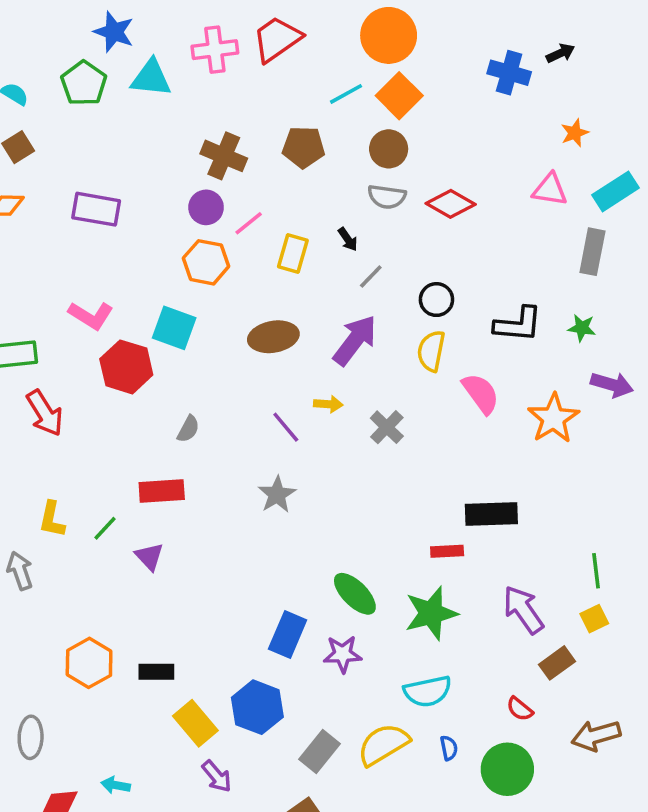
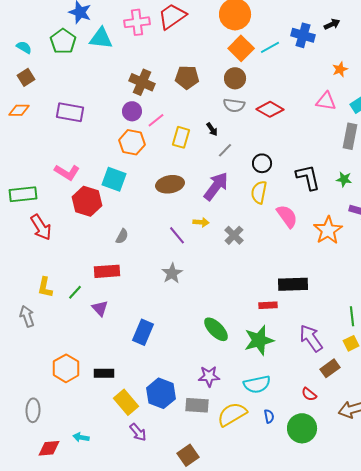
cyan line: (346, 94) -> (270, 47), moved
black L-shape: (518, 324) -> (308, 177), turned -108
blue rectangle: (288, 635) -> (143, 332), moved
purple star: (343, 654) -> (209, 376), moved
gray rectangle: (319, 752) -> (197, 405), moved, turned 55

